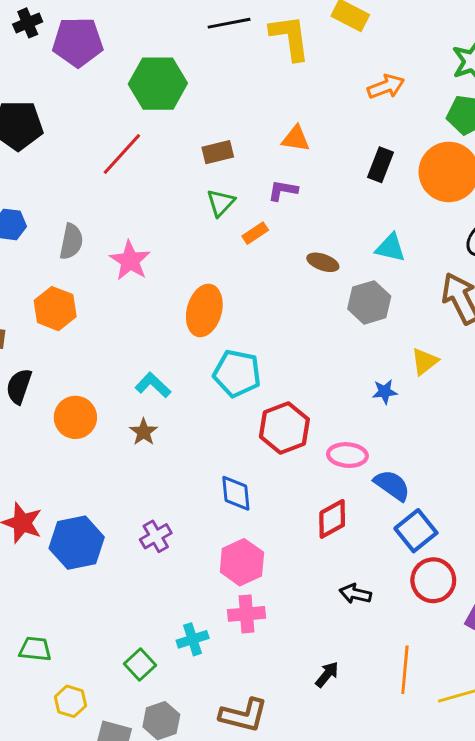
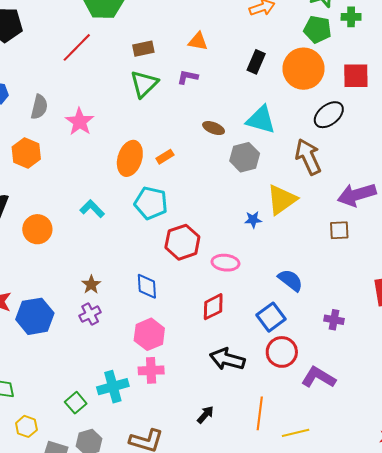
green triangle: (221, 203) -> (144, 84), size x1.4
orange rectangle: (255, 233) -> (165, 157), moved
cyan triangle: (390, 248) -> (261, 120), size x1.4
yellow triangle: (425, 361) -> (282, 200), size x1.6
brown star: (144, 432) -> (91, 285), moved
blue semicircle: (392, 485) -> (290, 280), moved
black arrow: (355, 594) -> (227, 359), size x1.6
cyan cross: (193, 639) -> (113, 387), size x1.4

